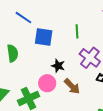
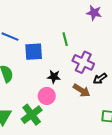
brown arrow: (72, 86) -> (82, 90), moved

